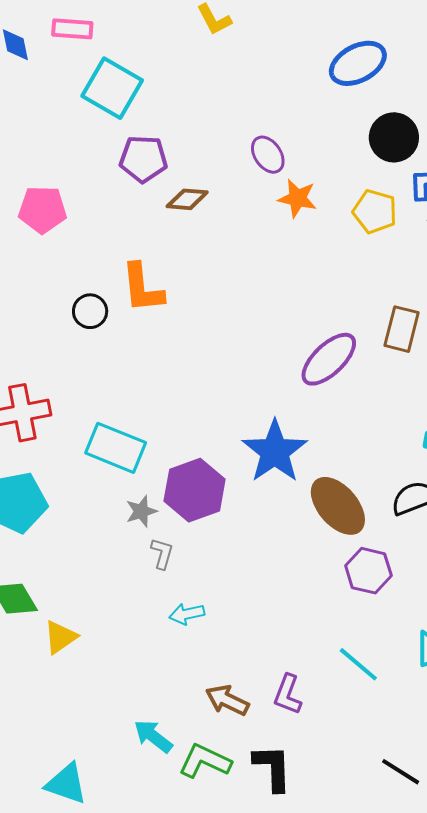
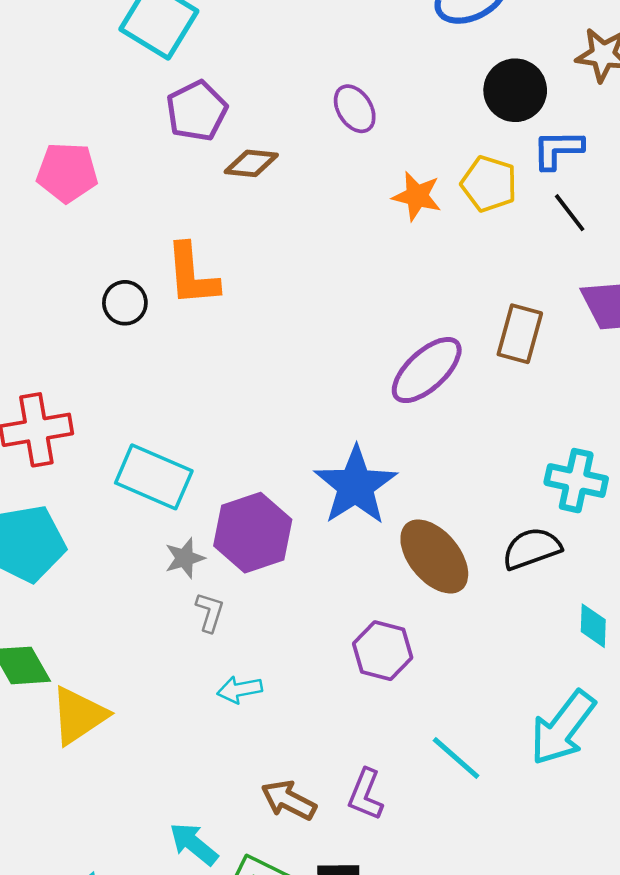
purple pentagon: (143, 159) -> (197, 111), turned -30
orange star: (297, 198) -> (417, 196), moved
purple hexagon: (368, 571) -> (383, 651), moved
yellow triangle: (60, 637) -> (79, 716), size x1.4

